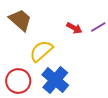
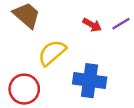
blue cross: (55, 80) -> (90, 81), moved, turned -32

